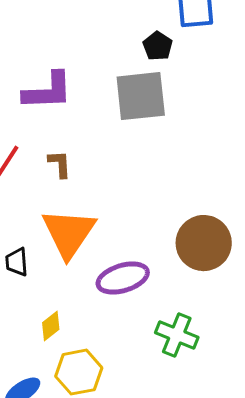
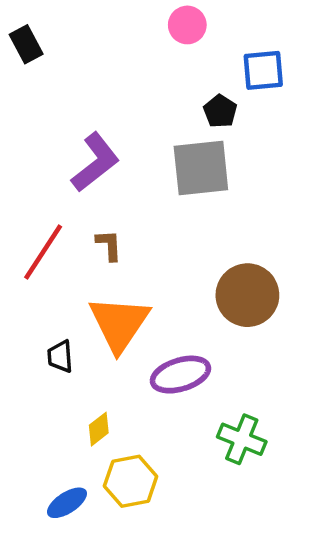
purple L-shape: (48, 91) -> (95, 162), turned -36
brown circle: (204, 243) -> (247, 295), moved

